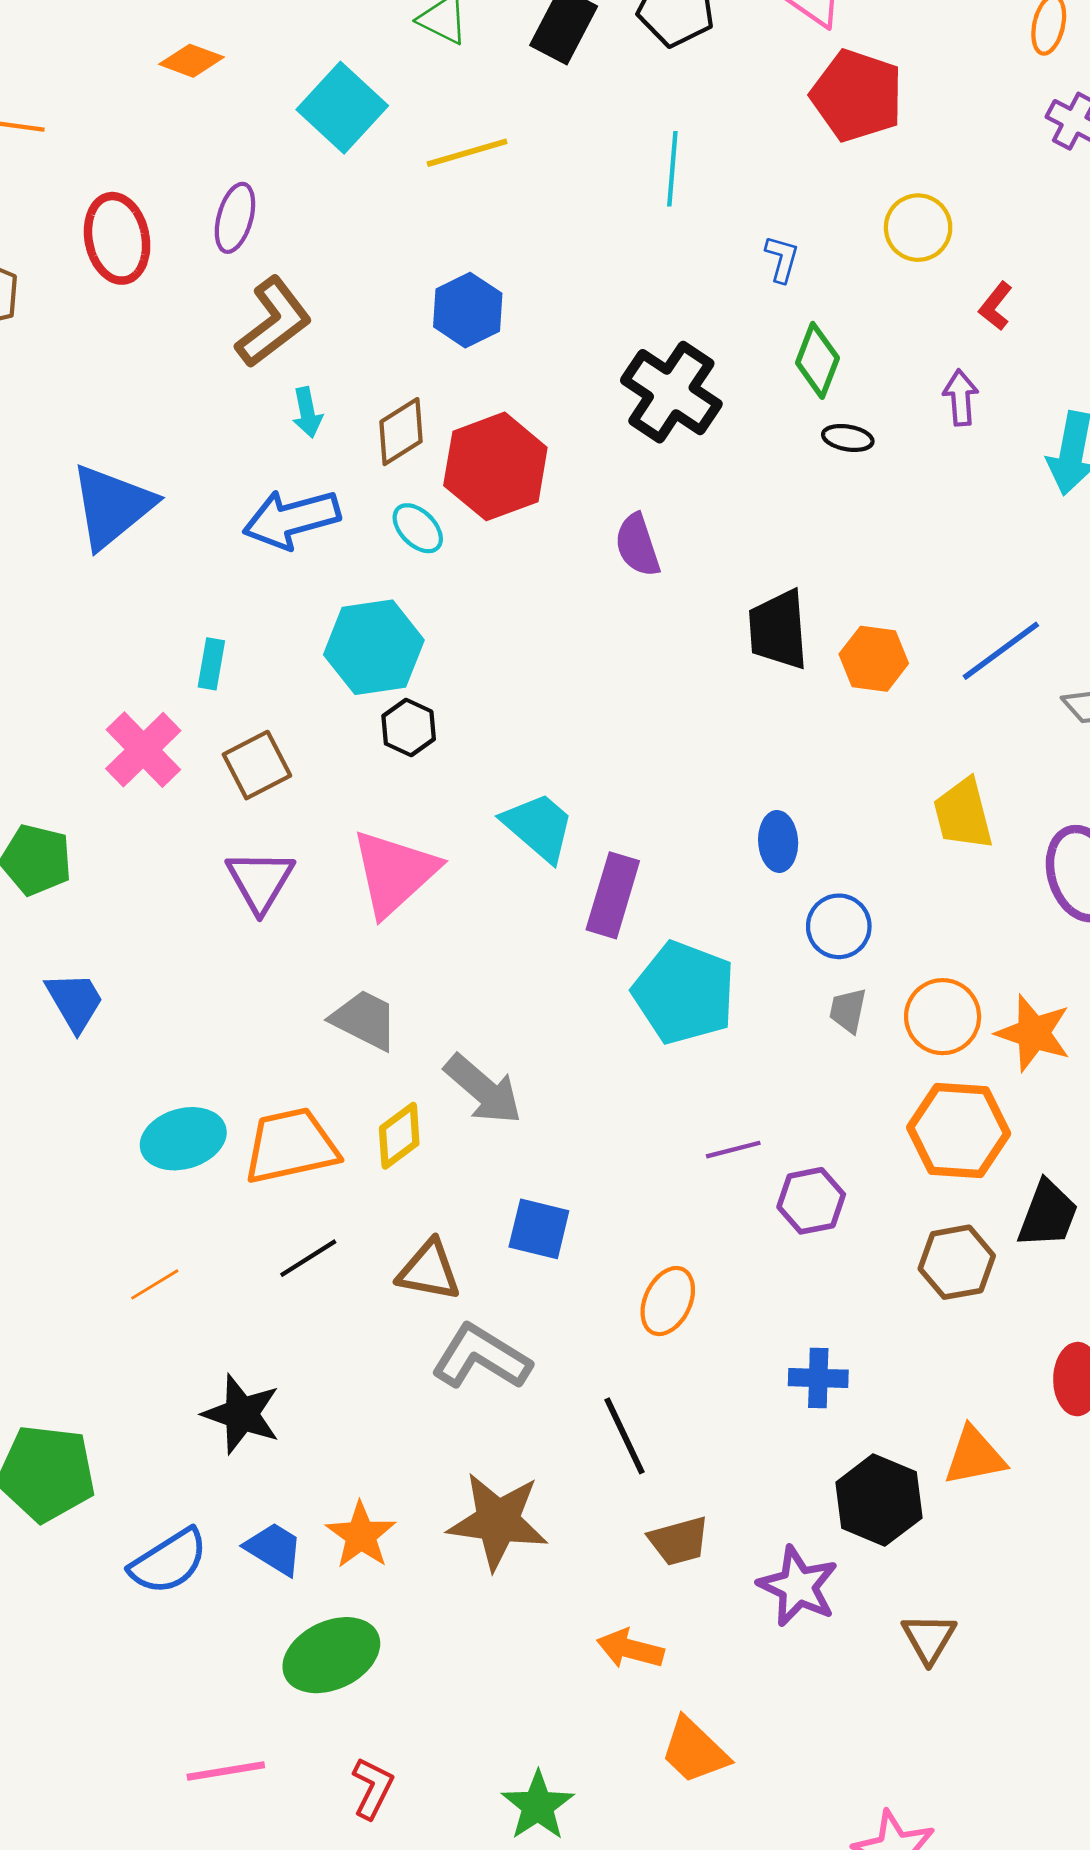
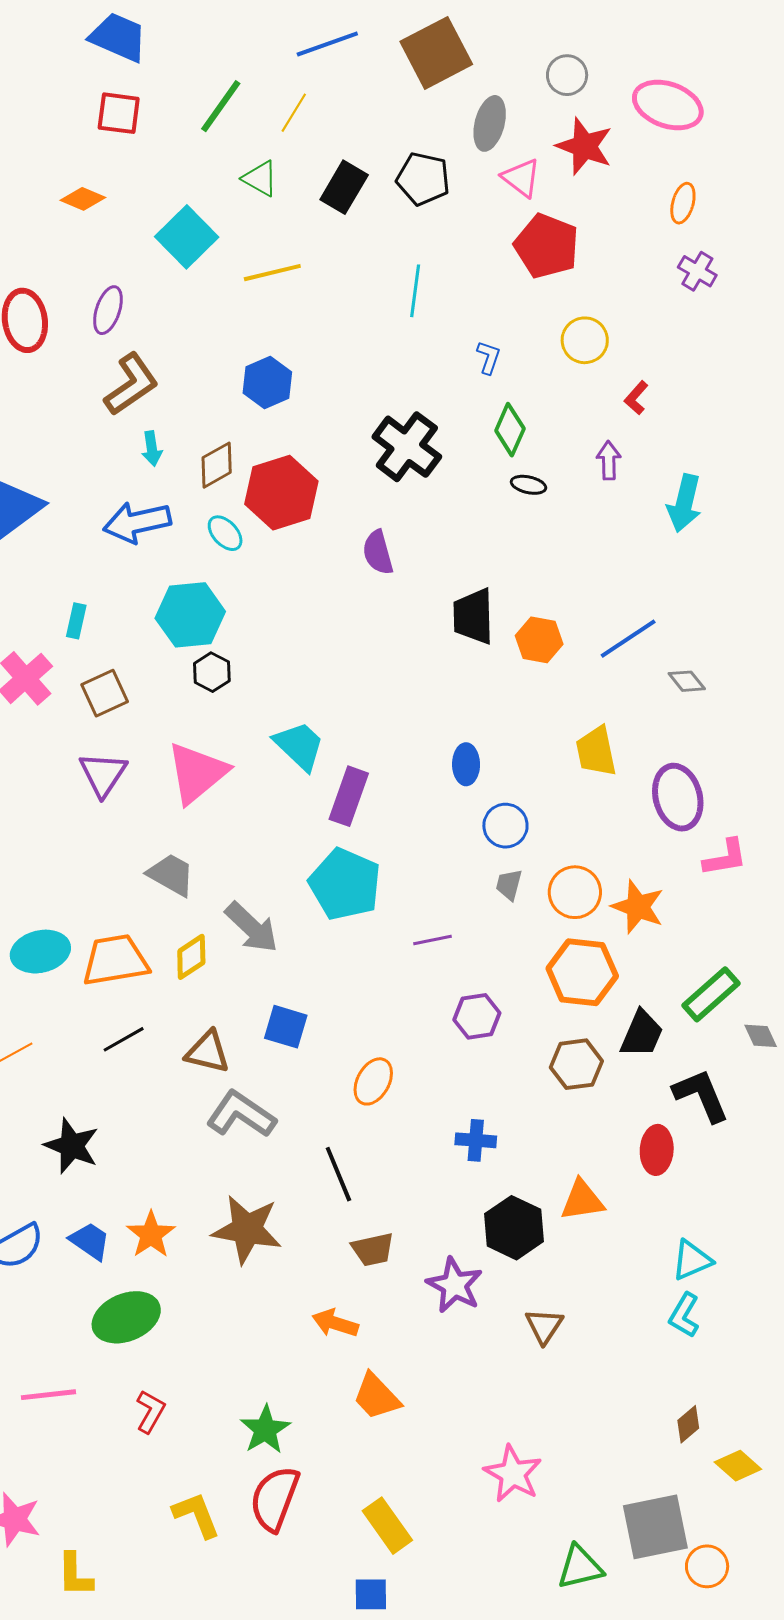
cyan pentagon: (684, 993) -> (345, 884), moved
purple line: (733, 1150) -> (432, 940), moved

